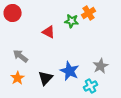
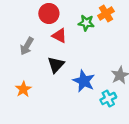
red circle: (13, 13) -> (49, 13), moved
gray arrow: (21, 56) -> (27, 46), moved, turned -98
black triangle: (46, 78) -> (56, 65), moved

